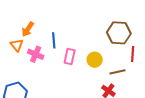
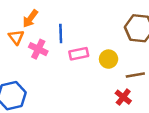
pink rectangle: (70, 56) -> (79, 54), turned 63

